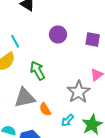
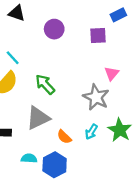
purple circle: (58, 34) -> (54, 29), moved
orange semicircle: (45, 109) -> (64, 137), moved

